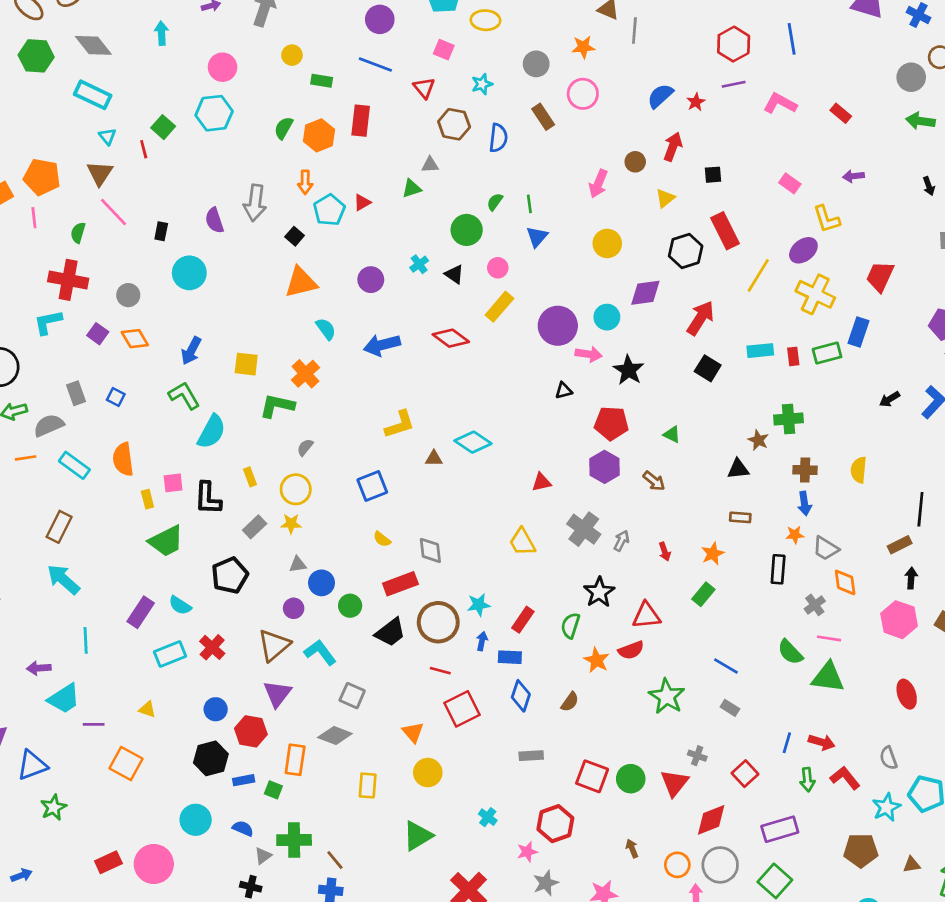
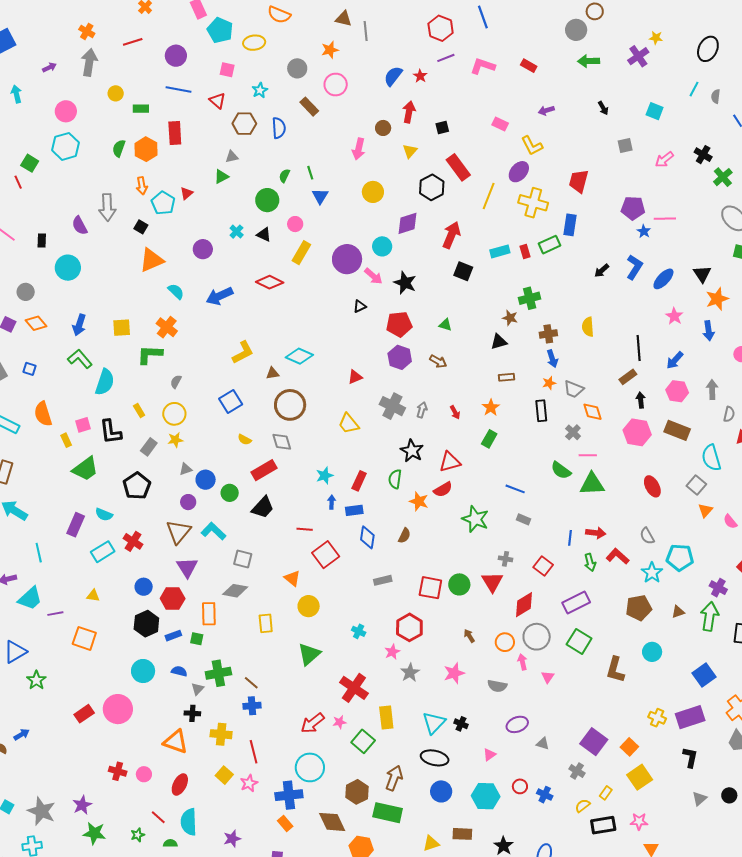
pink arrow: (589, 354) -> (373, 276), turned 42
brown circle: (438, 622) -> (290, 405), moved

